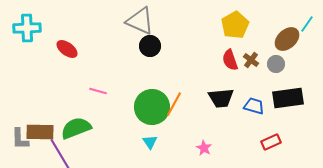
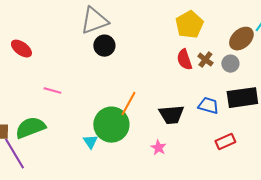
gray triangle: (140, 21) -> (94, 21), turned -44
black trapezoid: (221, 98) -> (171, 115), moved
green circle: (152, 107) -> (111, 125), moved
cyan triangle: (150, 142) -> (90, 142), moved

